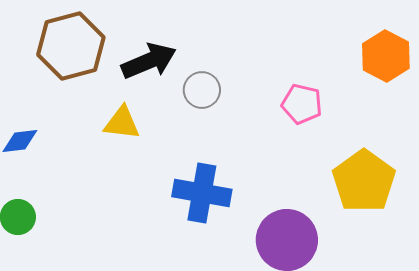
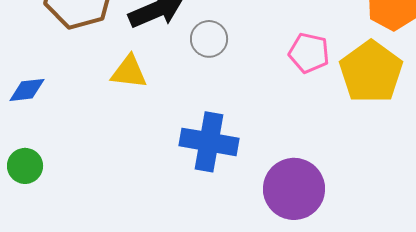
yellow pentagon: (364, 181) -> (371, 72), moved

